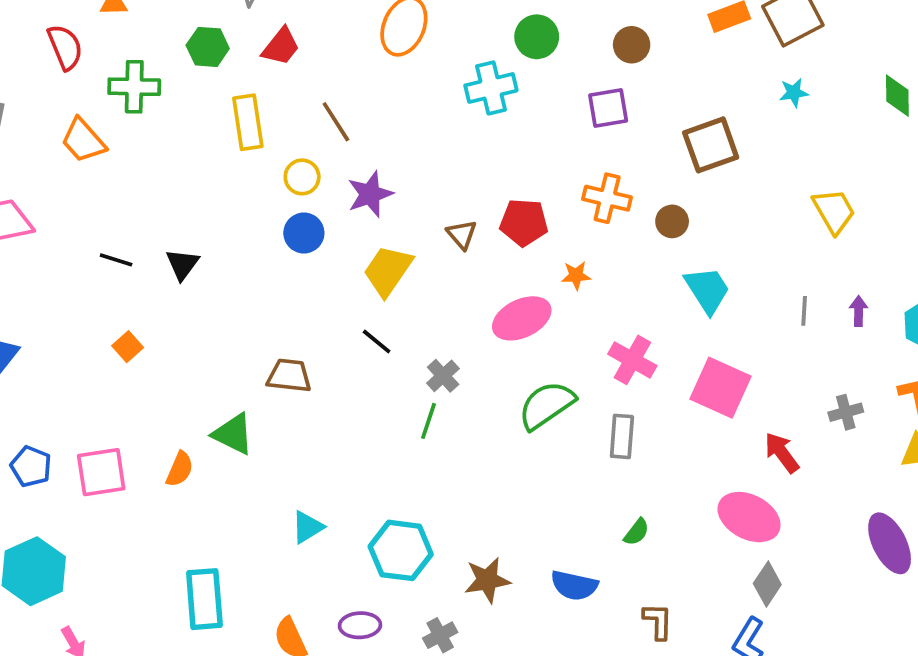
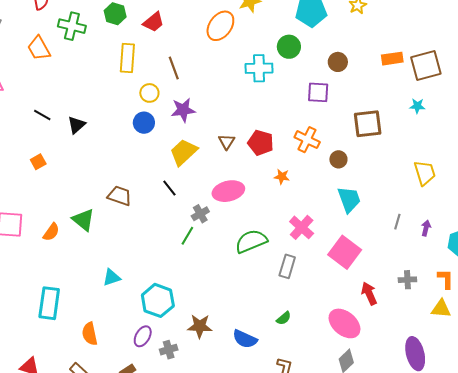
pink ellipse: (522, 318) -> (228, 191), moved
purple ellipse: (360, 625) -> (143, 336), moved, turned -70

